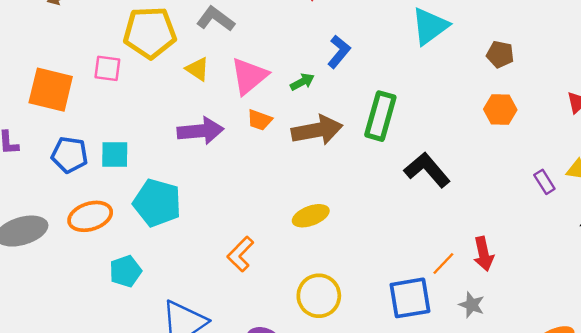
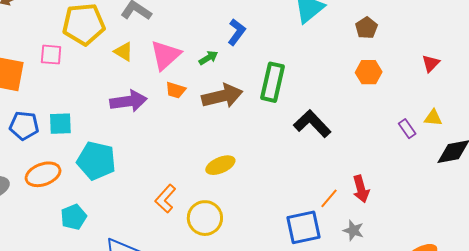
brown pentagon: (500, 54) -> (366, 28), turned 30
yellow circle: (319, 296) -> (205, 218), moved

